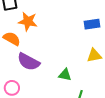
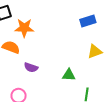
purple semicircle: (29, 62) -> (31, 67), size x0.6

